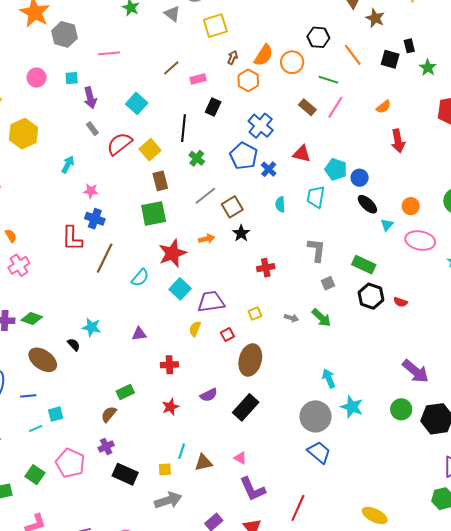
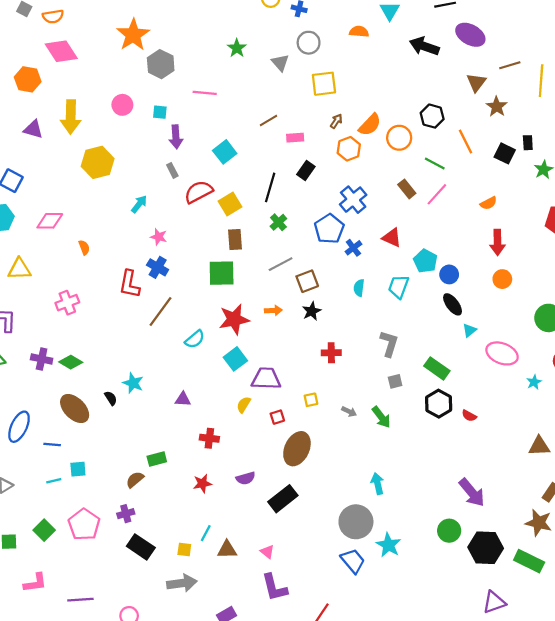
orange circle: (411, 206) -> (502, 279), moved
orange semicircle: (11, 236) -> (84, 247), moved
cyan star: (352, 407) -> (388, 545), moved

